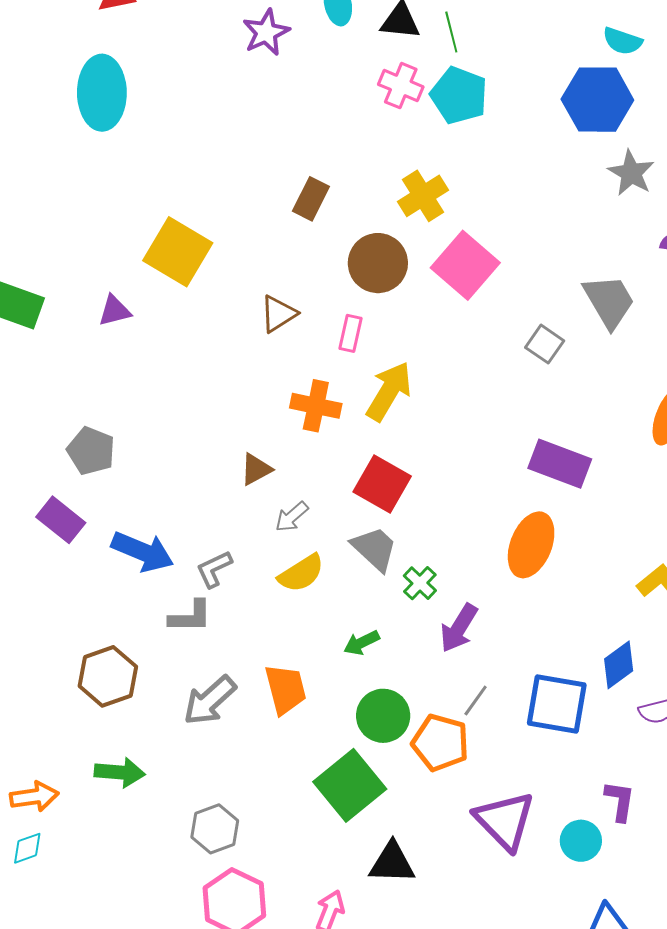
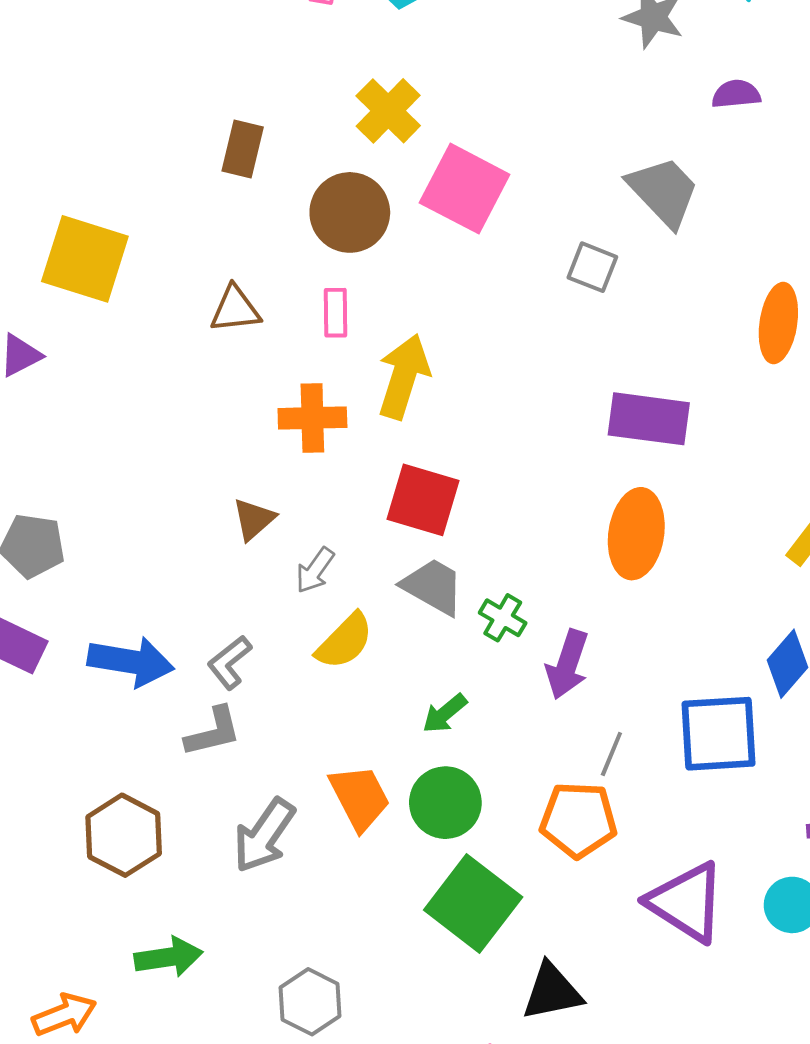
brown triangle: (278, 314) -> (235, 309), turned 39
green circle: (383, 716) -> (445, 803), moved

